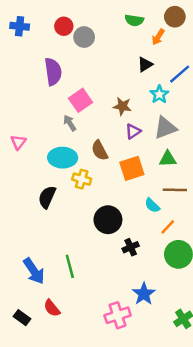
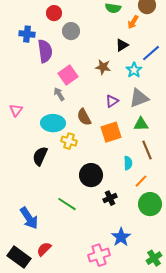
blue cross: (20, 26) -> (27, 34), moved
gray circle: (84, 37) -> (71, 31), moved
brown star: (122, 106) -> (103, 67), moved
brown line: (175, 190) -> (147, 150), turned 66
cyan semicircle: (152, 205) -> (128, 163), turned -136
green line: (70, 266) -> (67, 204), moved, turned -42
red semicircle: (52, 308) -> (44, 249), turned 84
black rectangle: (22, 318) -> (19, 257), size x1.6

